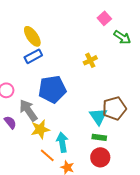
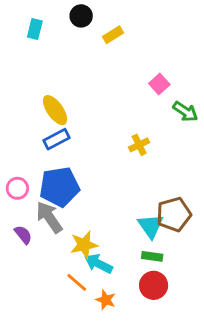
blue pentagon: (52, 89) -> (59, 187), moved
yellow star: (40, 129) -> (84, 245), moved
cyan arrow: (62, 142) -> (98, 264), turned -54

